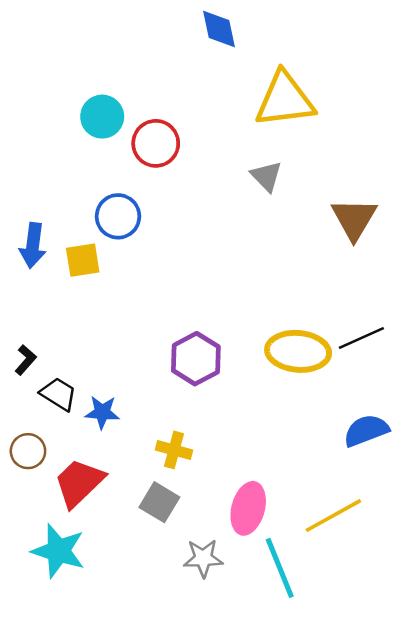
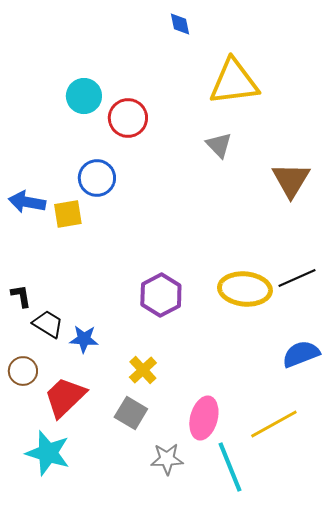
blue diamond: (219, 29) -> (180, 24), size x0.7
blue arrow: (33, 246) -> (27, 202), turned 93
black L-shape: (26, 360) -> (21, 296), turned -50
yellow cross: (174, 450) -> (143, 370), turned 32

